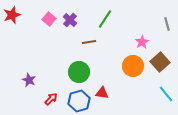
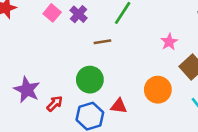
orange circle: (133, 66) -> (158, 90), moved
purple star: (29, 80) -> (27, 90), size x1.5
red arrow: (51, 99) -> (55, 104), moved

